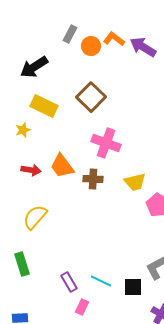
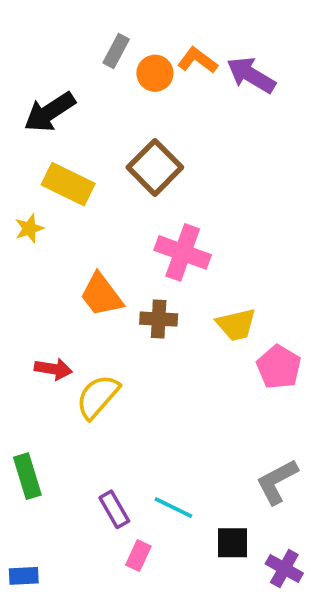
red arrow: (31, 170) -> (53, 369), moved
yellow semicircle: (35, 217) -> (98, 397), moved
black square: (133, 287) -> (233, 543), moved

